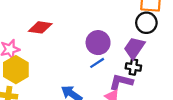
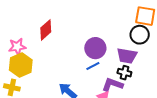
red diamond: (40, 27) -> (46, 30), turned -55
purple trapezoid: (134, 48) -> (127, 56), turned -120

